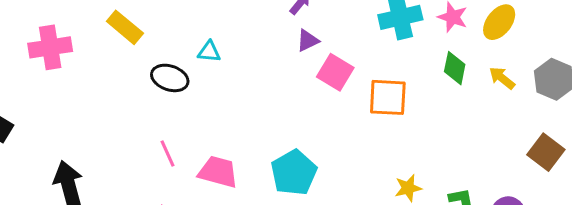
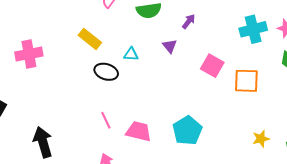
yellow rectangle: (125, 27) -> (90, 39), moved
purple triangle: (308, 41) -> (170, 46), moved, turned -42

